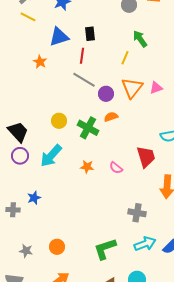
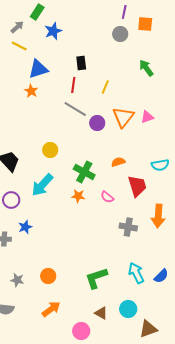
blue triangle: (59, 37) -> (38, 69), moved
green arrow: (140, 39) -> (146, 68), moved
yellow line: (125, 58) -> (105, 87), moved
orange semicircle: (111, 117) -> (118, 162), moved
green cross: (88, 128) -> (84, 172), moved
purple circle: (20, 156) -> (11, 200), moved
gray cross: (137, 213) -> (128, 227), moved
cyan arrow: (145, 244) -> (136, 273), turned -95

